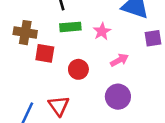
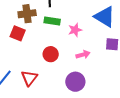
brown cross: (25, 33) -> (27, 14), moved, turned -30
red square: (45, 53) -> (18, 33), moved

